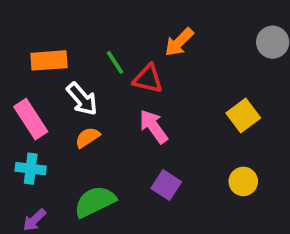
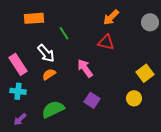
orange arrow: (179, 42) -> (111, 17), moved
orange rectangle: (49, 60) -> (34, 18), moved
red triangle: (148, 79) -> (106, 42), moved
yellow square: (243, 115) -> (145, 73), moved

